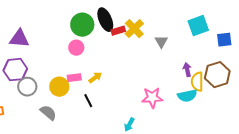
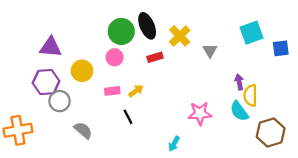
red rectangle: (118, 31) -> (155, 57), moved
brown hexagon: (217, 75) -> (271, 133), moved
yellow circle: (59, 87) -> (82, 71), moved
cyan semicircle: (187, 96) -> (239, 111), turned 66

